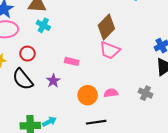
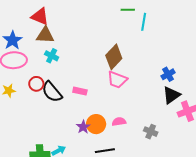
black semicircle: (23, 79) -> (52, 92), moved
purple star: (53, 81) -> (83, 127), moved
gray cross: (145, 93) -> (151, 132), moved

